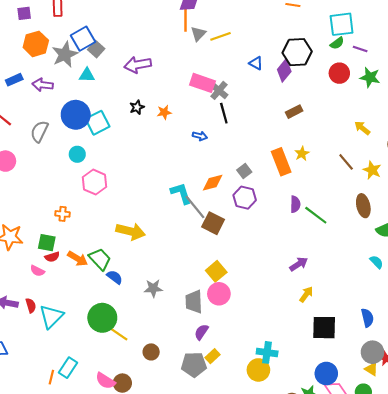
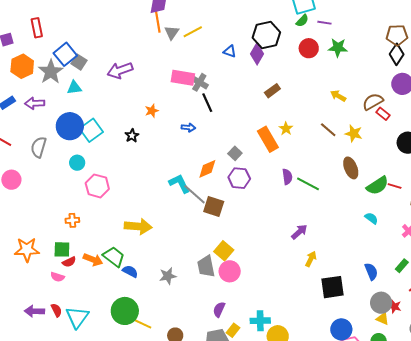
black star: (137, 107) -> (132, 136), moved
gray trapezoid: (194, 302) -> (206, 266), moved
cyan cross: (267, 352) -> (260, 321), moved

